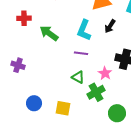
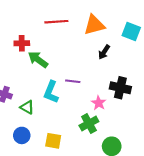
red cross: (24, 18) -> (22, 43), moved
cyan L-shape: (84, 30) -> (51, 92), moved
green triangle: (78, 77) -> (27, 107), moved

